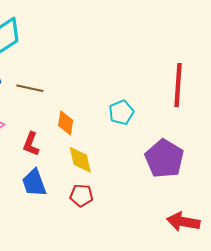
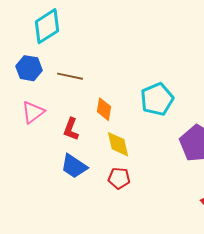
cyan pentagon: (121, 112) -> (157, 99), size x1.4
blue trapezoid: (34, 183) -> (74, 166), turned -36

